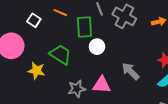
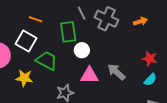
orange line: (60, 13) -> (35, 19), moved
white square: (34, 20) -> (26, 41), moved, size x1.5
pink triangle: (102, 85) -> (89, 75), moved

